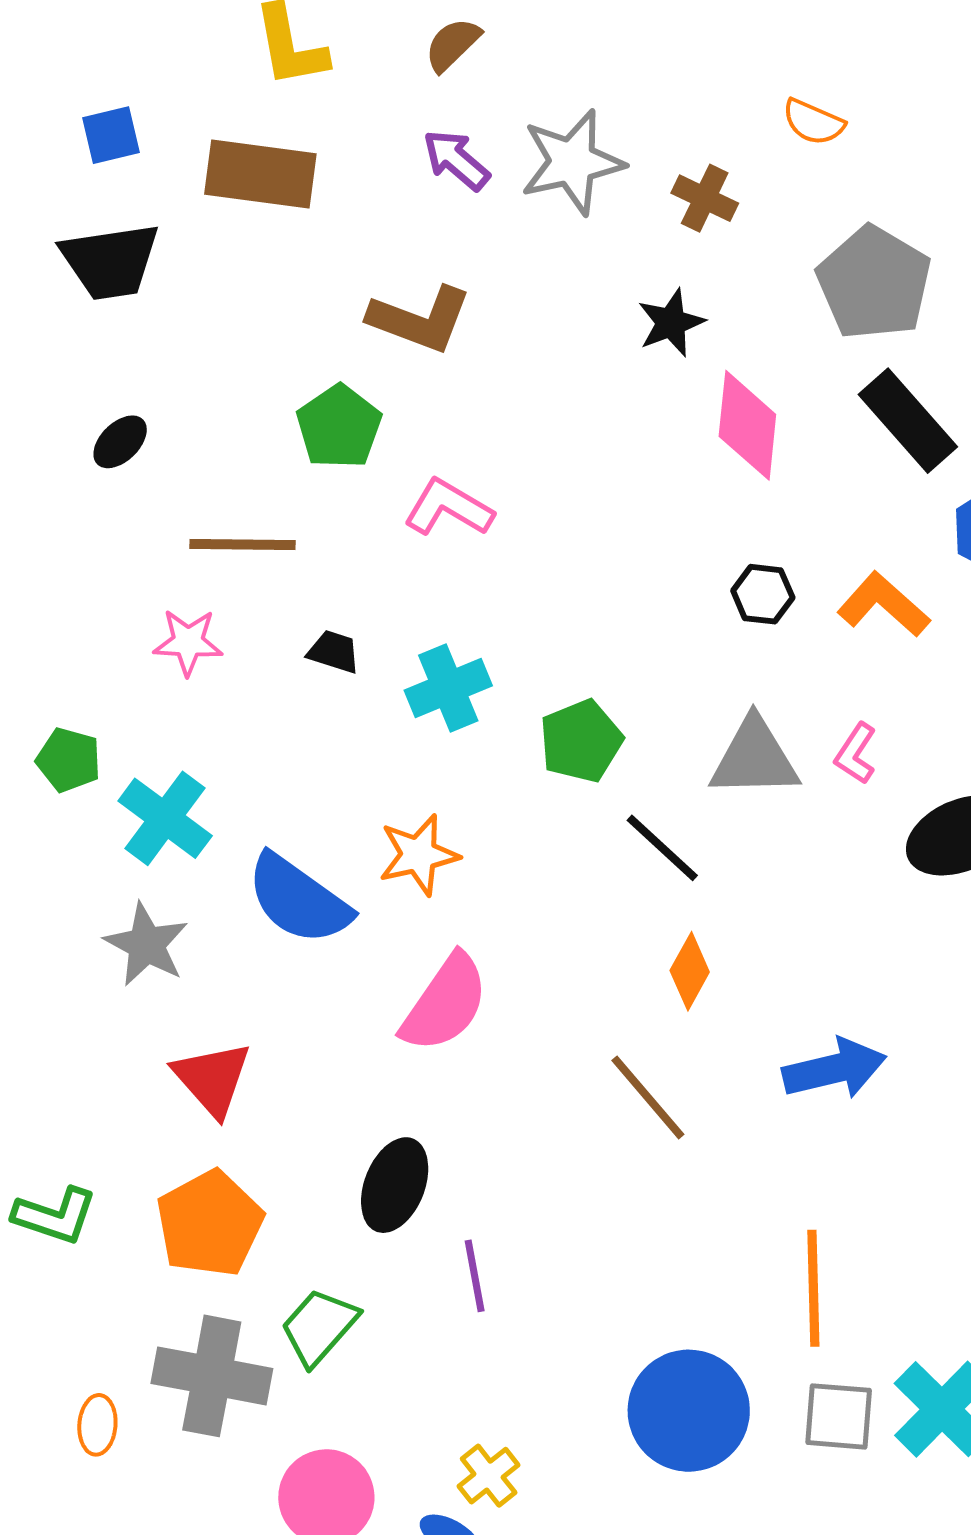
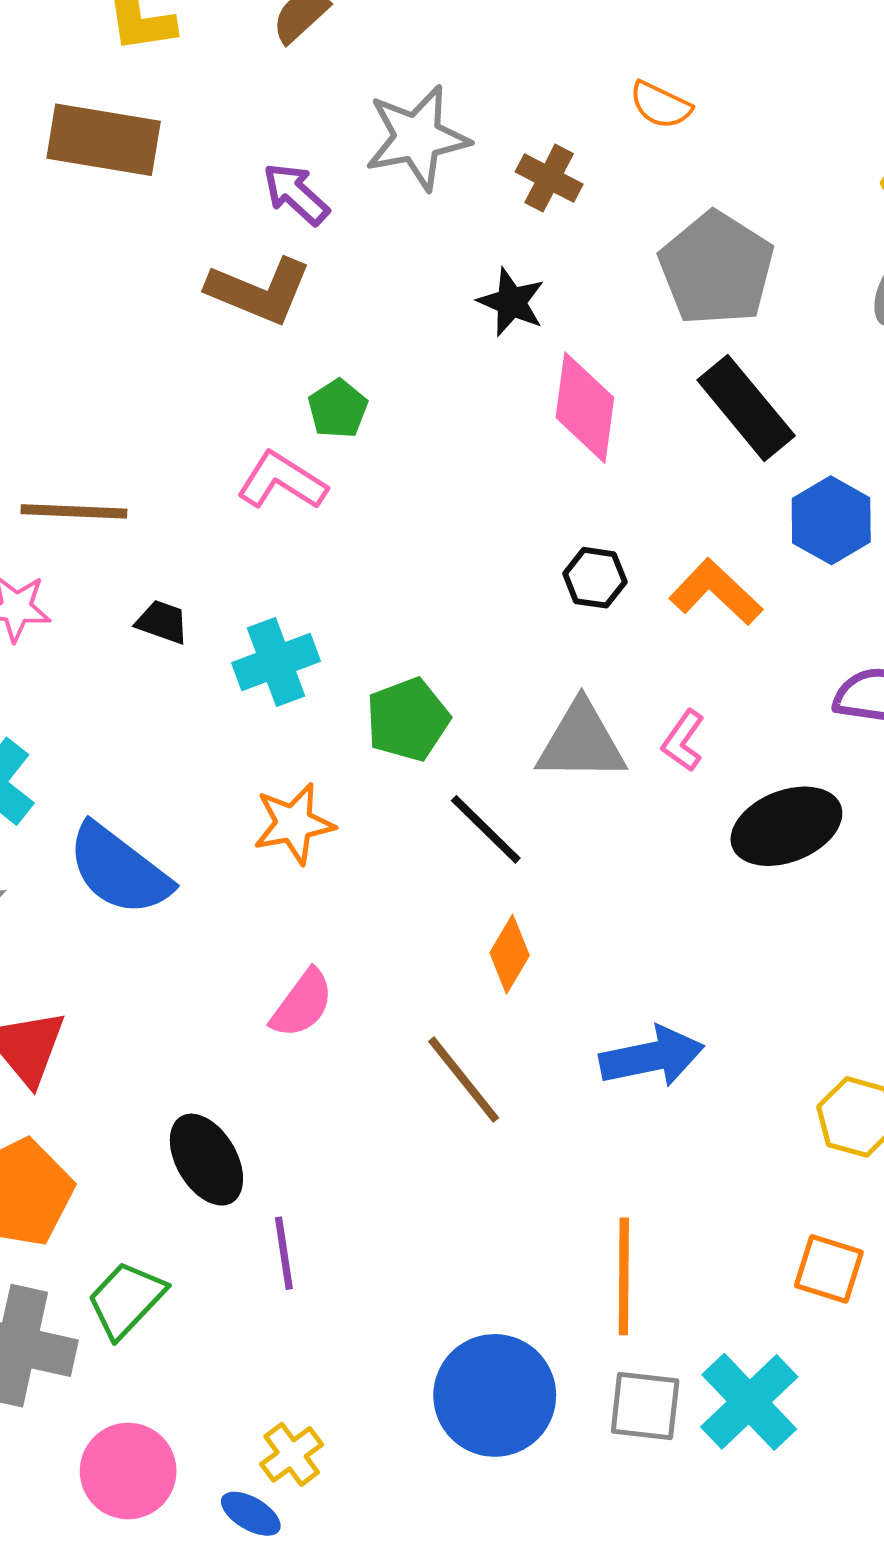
purple arrow: (456, 160) -> (296, 194), moved
black star: (671, 323) -> (511, 302), turned -30
green pentagon: (339, 427) -> (338, 409), moved, size x0.7
orange star: (419, 855) -> (294, 824), moved
pink semicircle: (445, 1003) -> (302, 1004), moved, size x0.7
black ellipse: (395, 1185) -> (206, 1160), turned -54

